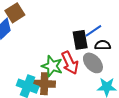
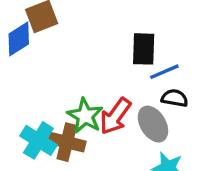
black rectangle: (80, 40) -> (144, 49), moved
red arrow: (70, 63) -> (115, 116), turned 50

